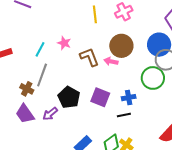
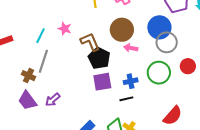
pink arrow: (111, 61) -> (131, 48), moved
green circle: (153, 78) -> (159, 73), moved
black pentagon: (69, 97) -> (99, 58), moved
purple square: (100, 97) -> (102, 82), turned -30

